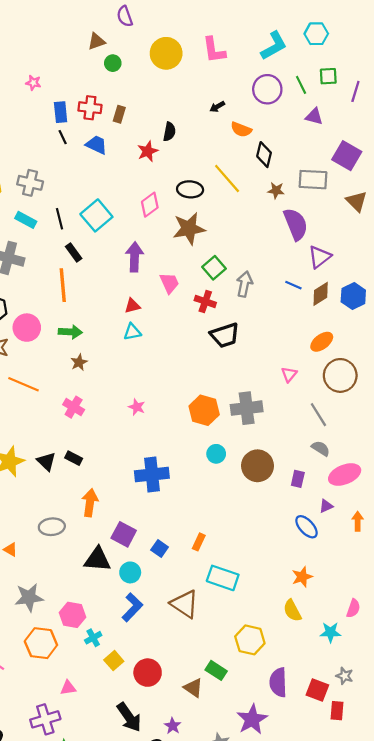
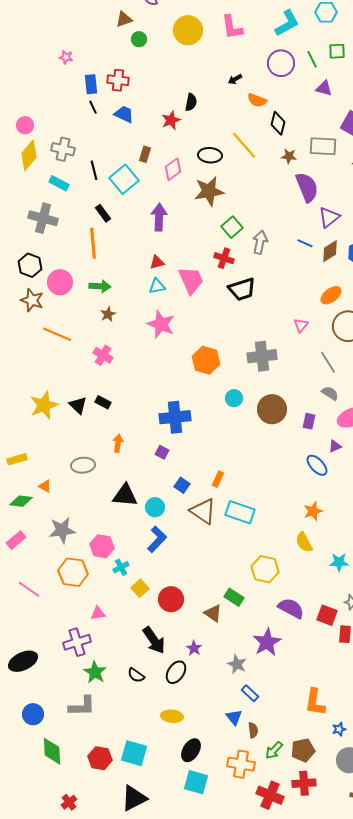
brown rectangle: (119, 114) -> (145, 154), moved
black line: (59, 219) -> (94, 170), moved
pink trapezoid: (169, 283) -> (191, 280), moved, size x1.4
pink star: (137, 407) -> (161, 324), moved, size x1.8
orange hexagon: (204, 410) -> (206, 360), moved
orange arrow: (90, 503) -> (118, 443), size x0.7
purple square: (124, 534) -> (162, 452), moved, size x0.6
brown triangle: (185, 604) -> (203, 511), moved
purple semicircle: (278, 682) -> (291, 608), turned 120

